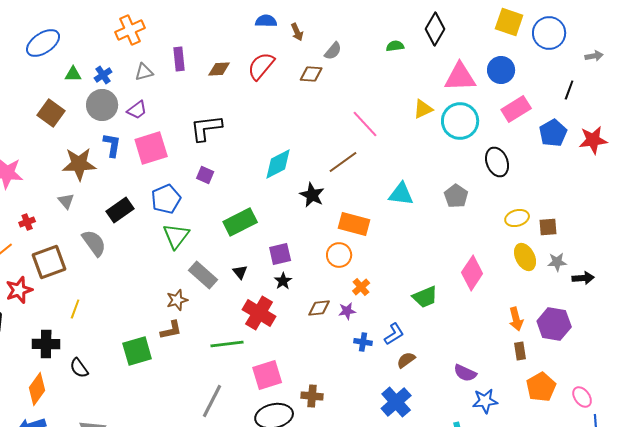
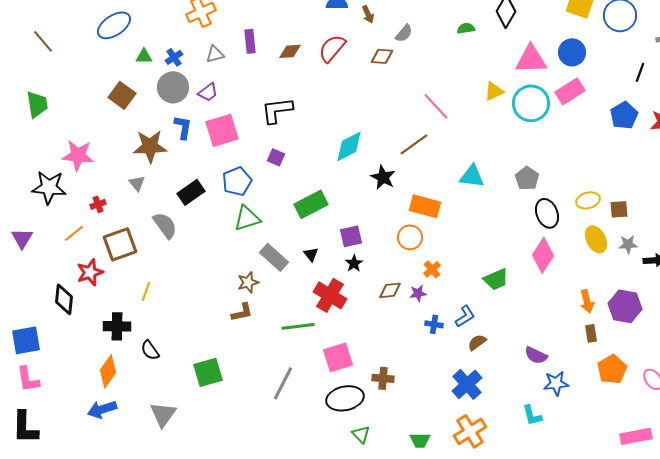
pink rectangle: (516, 109) -> (570, 91), moved
black ellipse: (497, 162) -> (547, 213), moved
green triangle: (176, 236) -> (247, 218), turned 36
green square: (137, 351) -> (208, 372), moved

